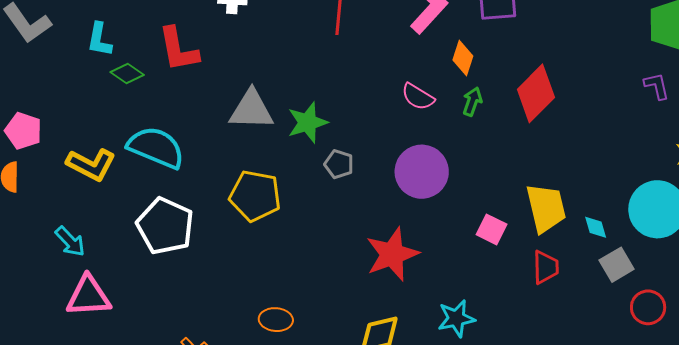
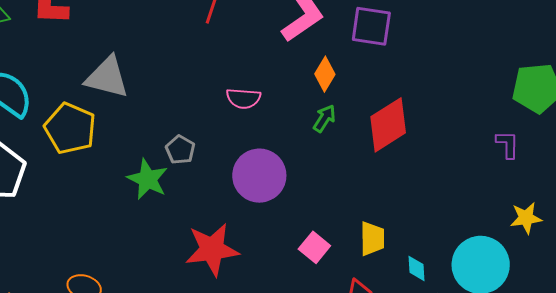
pink semicircle: (418, 97) -> (243, 98), moved, turned -40
green star: (307, 122) -> (148, 179), moved, turned 30
yellow pentagon: (255, 196) -> (70, 128), moved
yellow trapezoid: (546, 208) -> (372, 239), size x0.7

